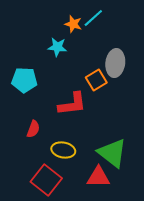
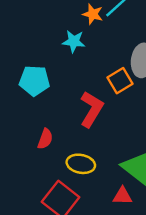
red L-shape: (72, 104) -> (92, 109), turned -52
red triangle: (98, 177) -> (122, 196), size x0.7

